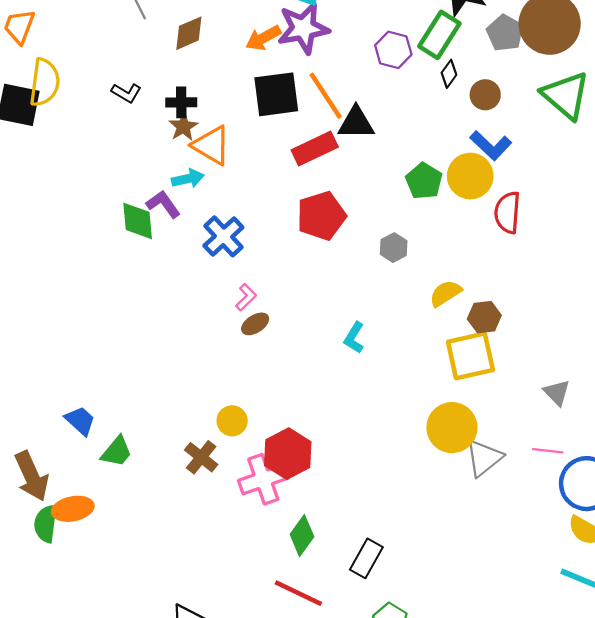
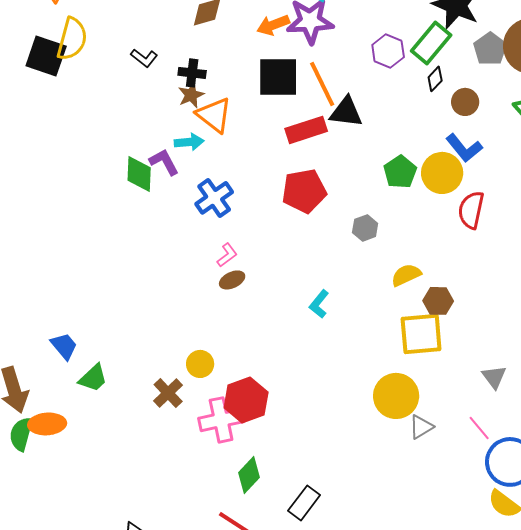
pink line: (548, 451) -> (479, 428), turned 36
gray triangle: (484, 458) -> (421, 427), size x0.7

